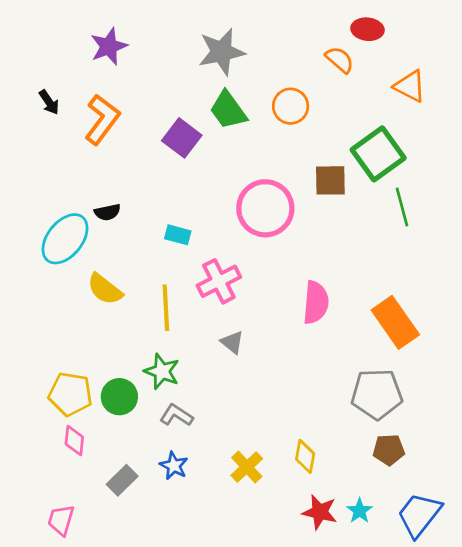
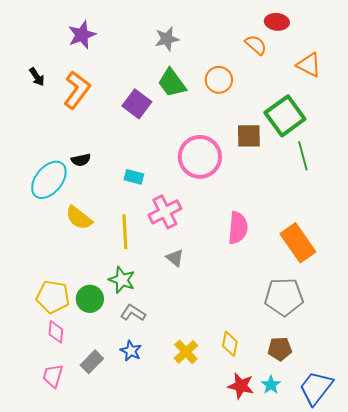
gray star: (222, 52) -> (167, 39), size x0.7
brown pentagon: (389, 450) -> (280, 349), moved
pink trapezoid: (61, 520) -> (53, 376), moved

